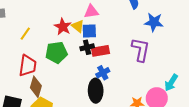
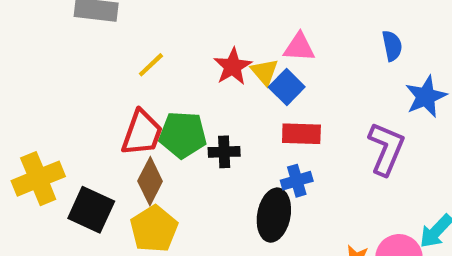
blue star: (154, 22) -> (426, 97), turned 30
blue square: (89, 31) -> (287, 87), turned 35
black cross: (87, 47) -> (224, 152), moved
green pentagon: (56, 52) -> (183, 135), moved

